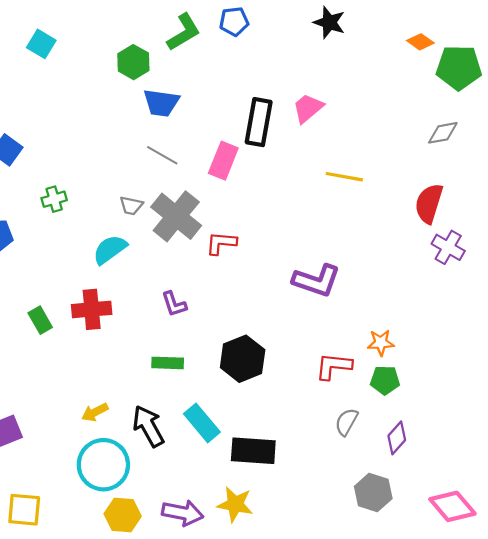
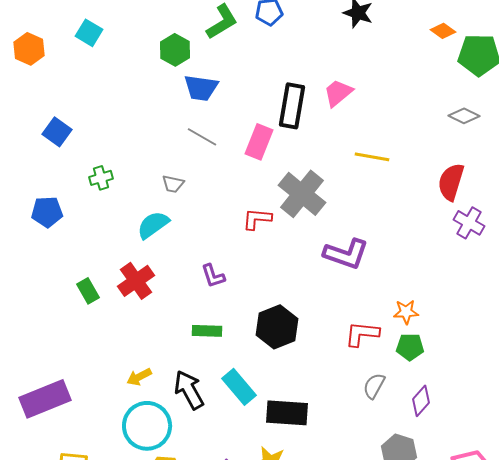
gray diamond: (443, 133) -> (464, 116), turned 36
gray cross: (176, 216) -> (302, 194), moved
red cross: (92, 309) -> (136, 281), turned -30

